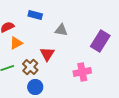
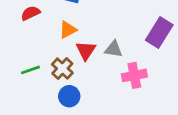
gray triangle: (61, 30) -> (114, 49), moved
orange triangle: (16, 43) -> (68, 30), moved

